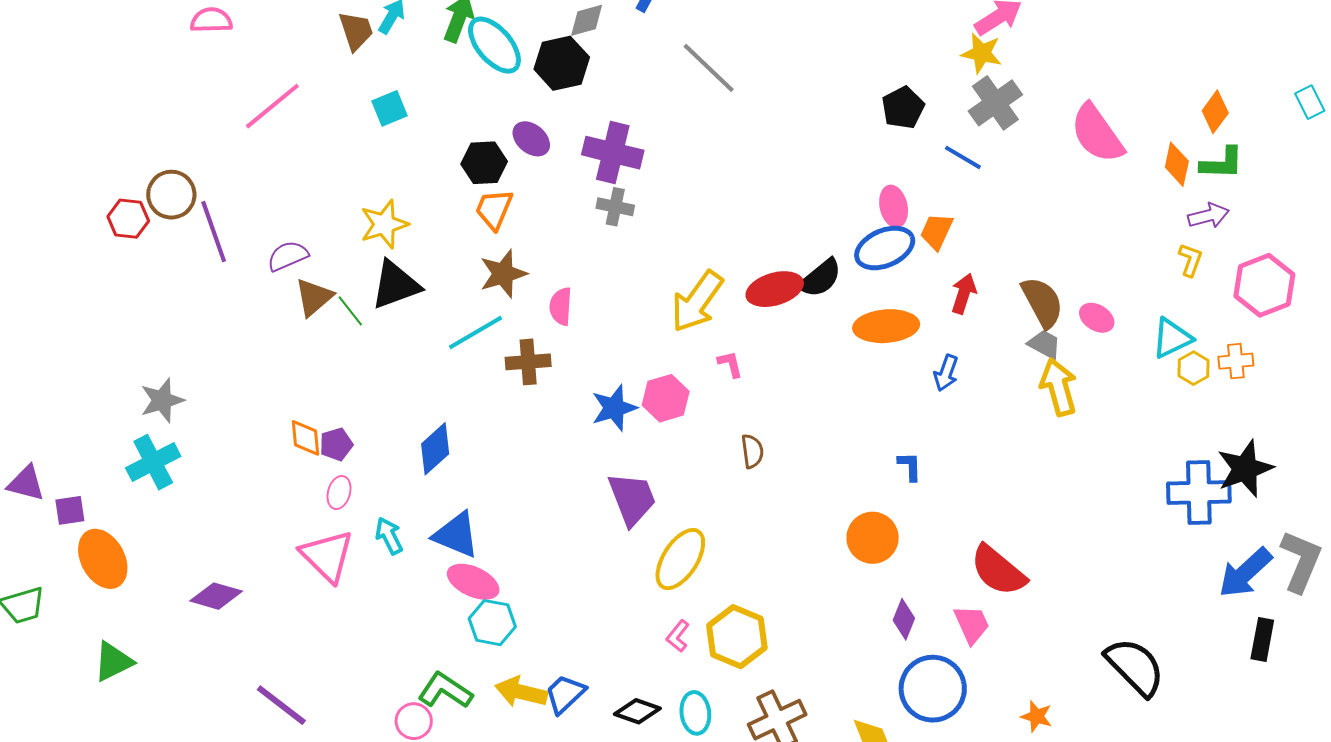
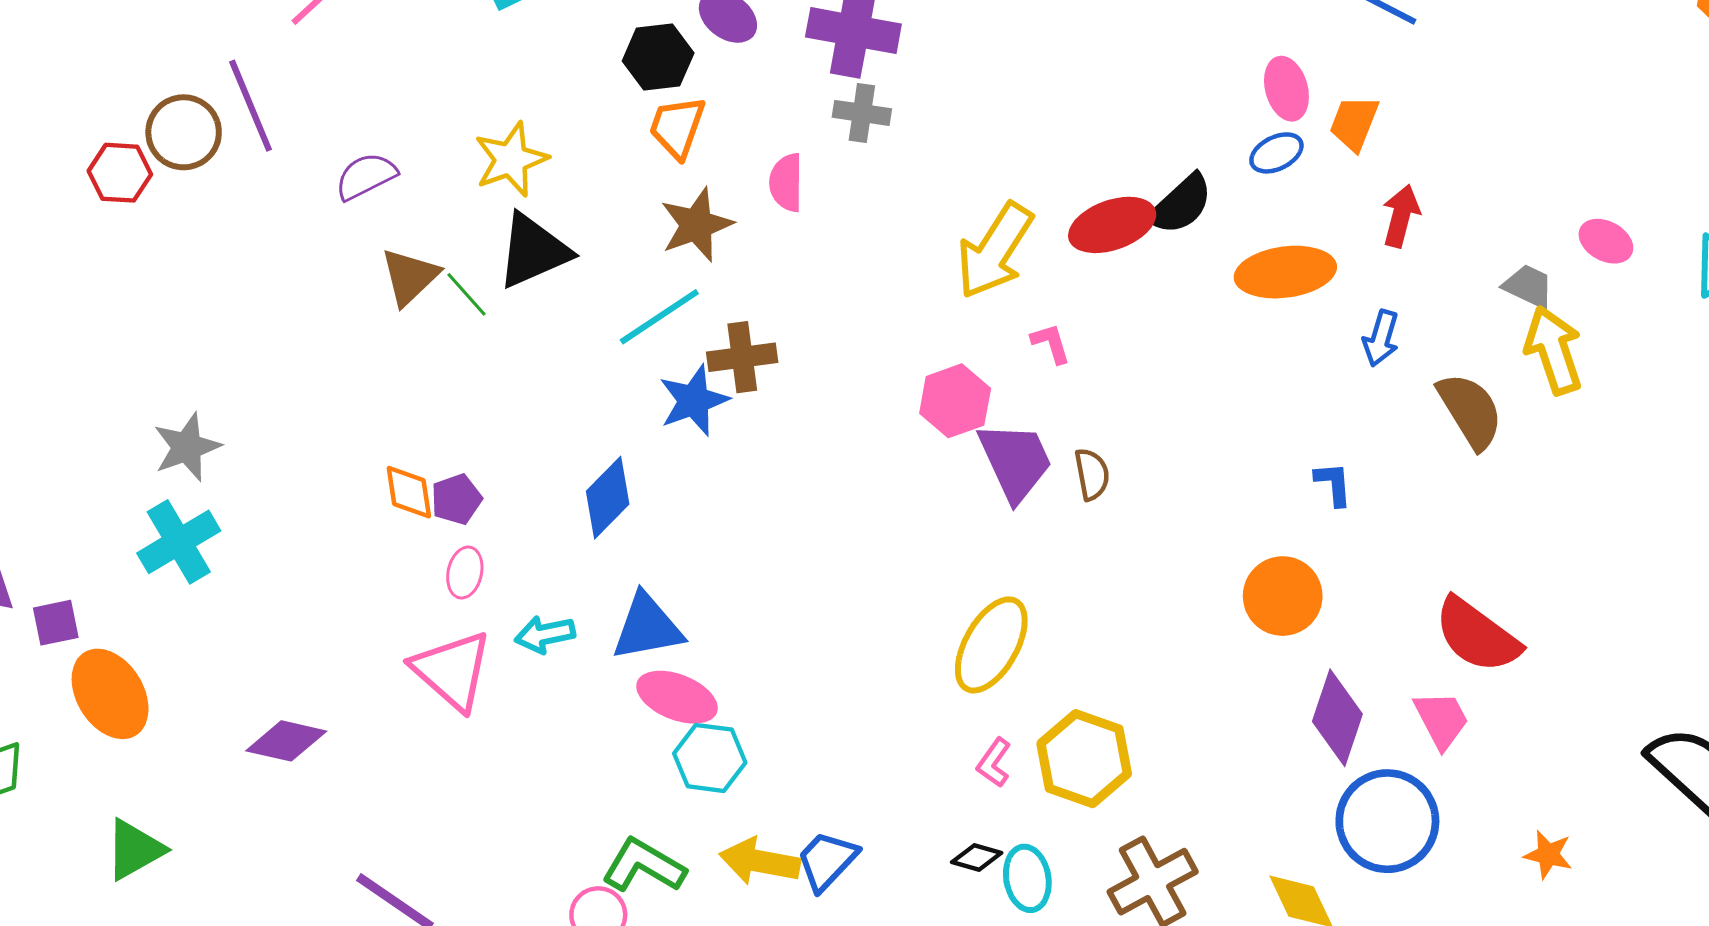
purple line: (214, 232) -> (251, 106), moved
blue ellipse: (885, 248) -> (1276, 153), size x0.6
purple semicircle: (288, 256) -> (366, 176), moved
brown semicircle: (1042, 302) -> (1470, 411), moved
pink semicircle: (561, 306) -> (786, 183), moved
blue star: (614, 408) -> (694, 400), moved
purple trapezoid: (632, 499) -> (1015, 461), moved
blue triangle: (456, 535) -> (647, 627), turned -30
cyan arrow: (389, 536) -> (545, 634), turned -72
purple diamond: (904, 619) -> (1337, 718), size x1.5
black diamond: (637, 711) -> (977, 858), moved, size x0.7

